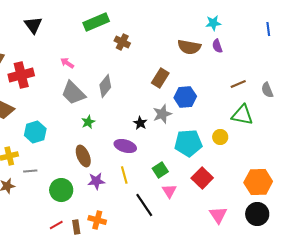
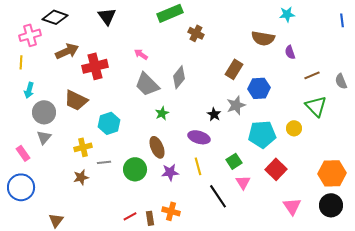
purple semicircle: (217, 46) -> (290, 52), moved
green triangle: (242, 115) -> (316, 106), turned 35
green circle: (61, 190) -> (135, 169), moved

